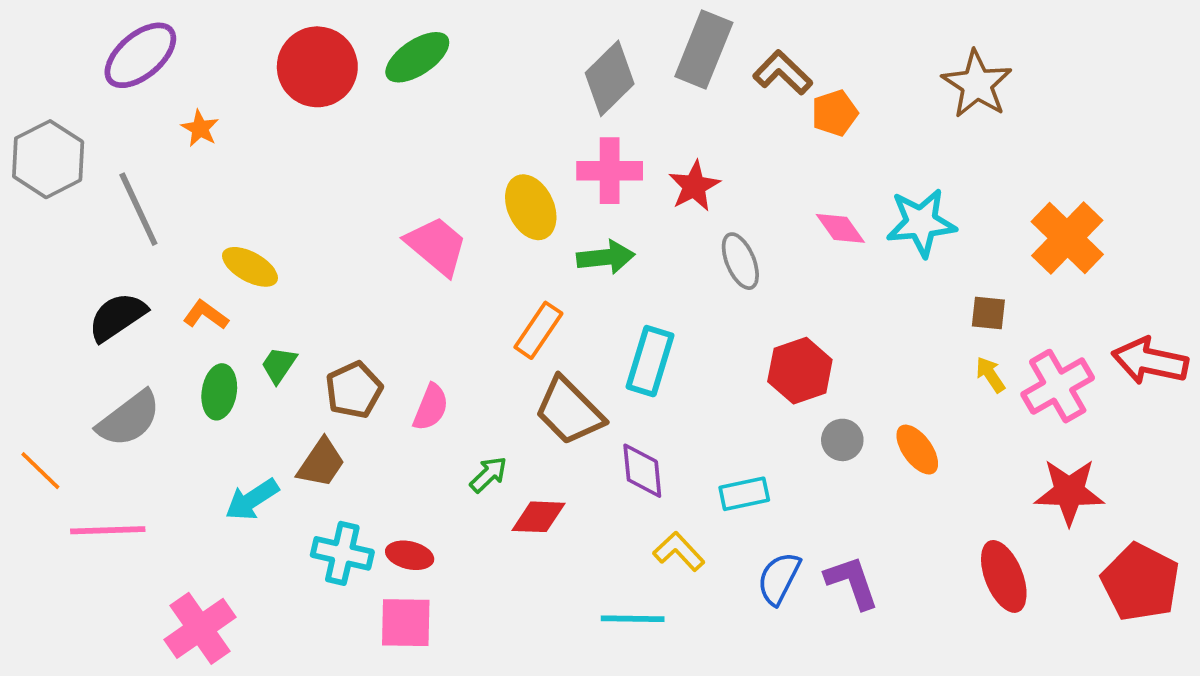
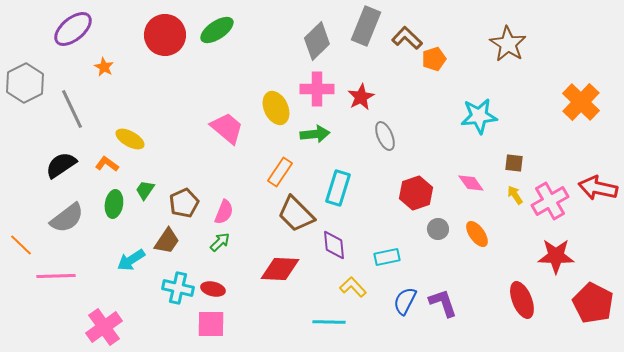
pink diamond: (840, 228) -> (471, 183), moved
orange cross: (1067, 238) -> (581, 102), moved
green arrow: (488, 475) -> (220, 242), moved
red diamond: (538, 517) -> (280, 269), size x1.4

